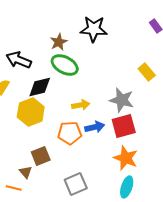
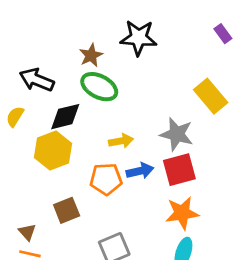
yellow rectangle: (147, 72) -> (211, 96), size x1.4
orange star: (126, 158) -> (182, 213), turned -30
brown triangle: (26, 172) -> (27, 232), moved

